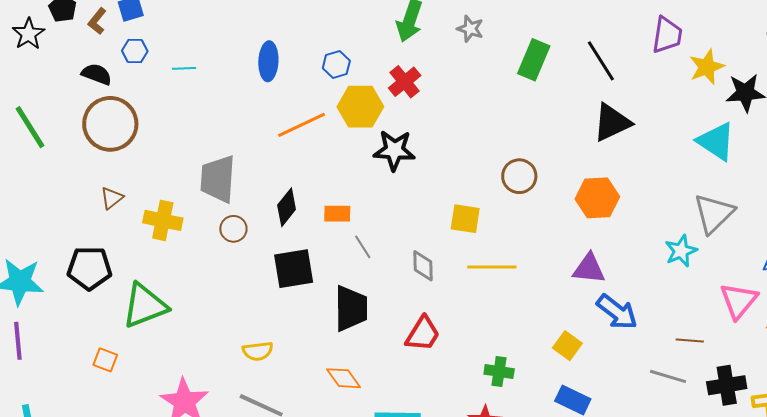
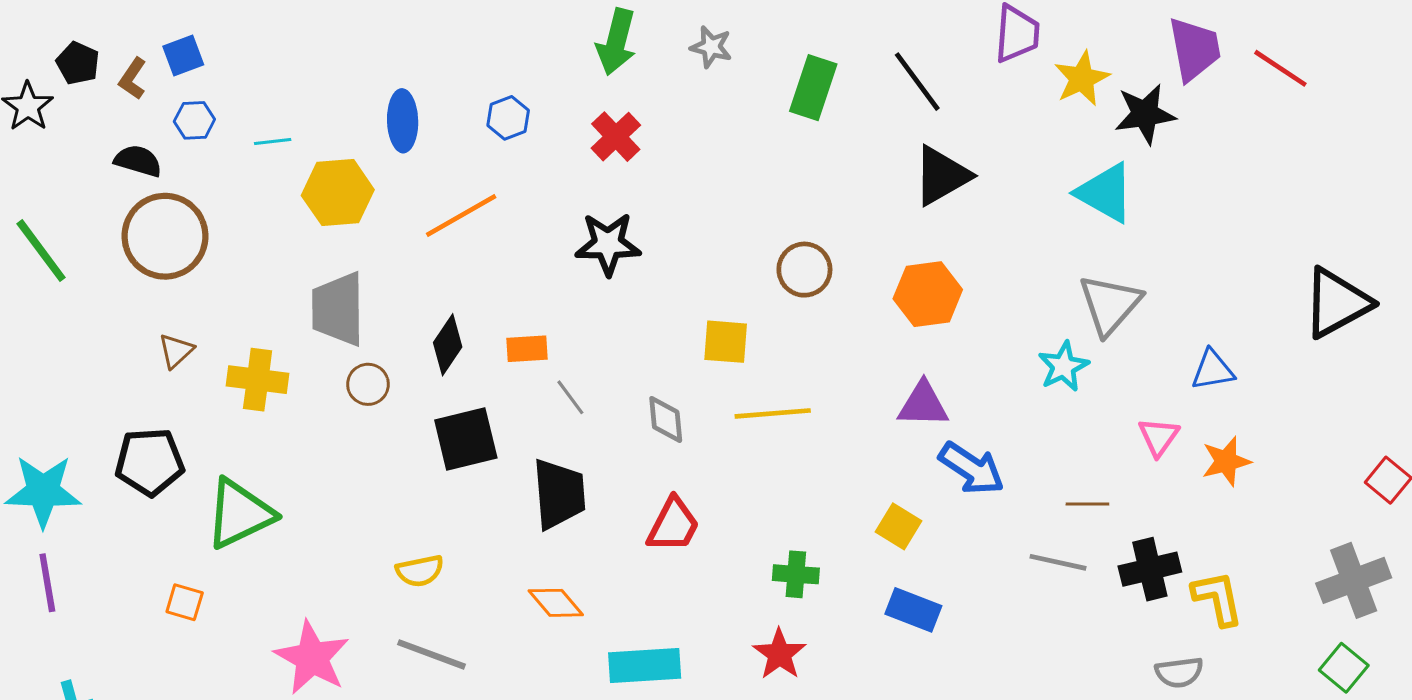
yellow hexagon: (360, 107) -> (338, 193), moved
pink triangle: (739, 301) -> (1159, 437), size x0.7

